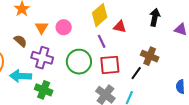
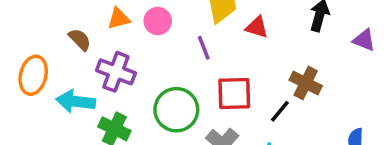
orange triangle: (42, 28) -> (119, 19), turned 40
purple line: (102, 41) -> (204, 48), moved
green circle: (79, 62) -> (176, 110), moved

